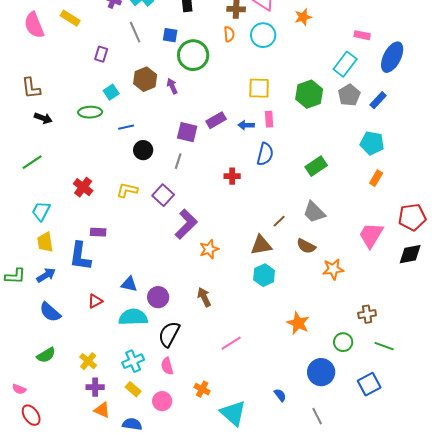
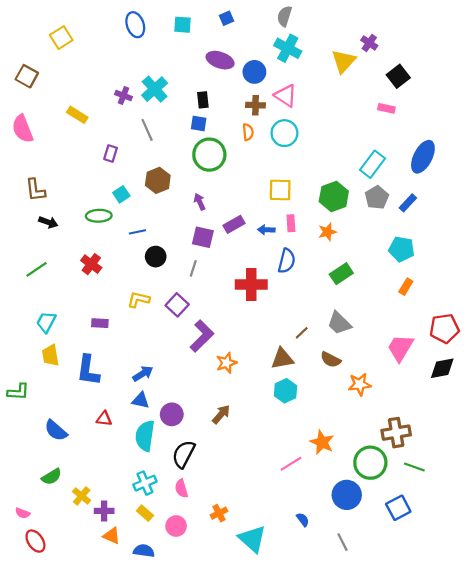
orange star: (303, 17) -> (327, 232), moved
pink semicircle: (34, 25) -> (23, 129), moved
blue square: (170, 35) -> (199, 123), moved
pink rectangle: (362, 35) -> (386, 108), moved
purple arrow: (172, 86) -> (200, 202), moved
red cross: (232, 176) -> (251, 284), size x1.8
red cross: (83, 187) -> (91, 264), moved
purple rectangle: (98, 232) -> (100, 323), moved
blue arrow: (46, 275) -> (143, 374), moved
brown arrow: (204, 297) -> (221, 414), turned 66
red triangle: (95, 301) -> (104, 419), turned 35
brown cross: (367, 314) -> (396, 433), size x1.5
cyan semicircle: (133, 317) -> (145, 436), turned -80
green circle: (343, 342) -> (370, 463), size x1.6
pink line: (231, 343) -> (291, 464), moved
yellow cross: (88, 361) -> (82, 496), moved
orange cross: (202, 389) -> (219, 513), turned 35

